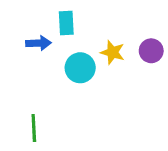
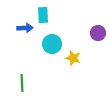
yellow star: (113, 52) -> (73, 58), moved

